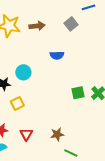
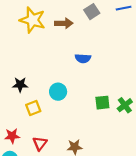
gray square: (71, 24) -> (92, 12), moved
cyan circle: (23, 72) -> (58, 92), moved

